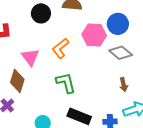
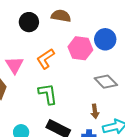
gray diamond: (121, 53) -> (106, 82), moved
brown arrow: (124, 85) -> (95, 111), moved

